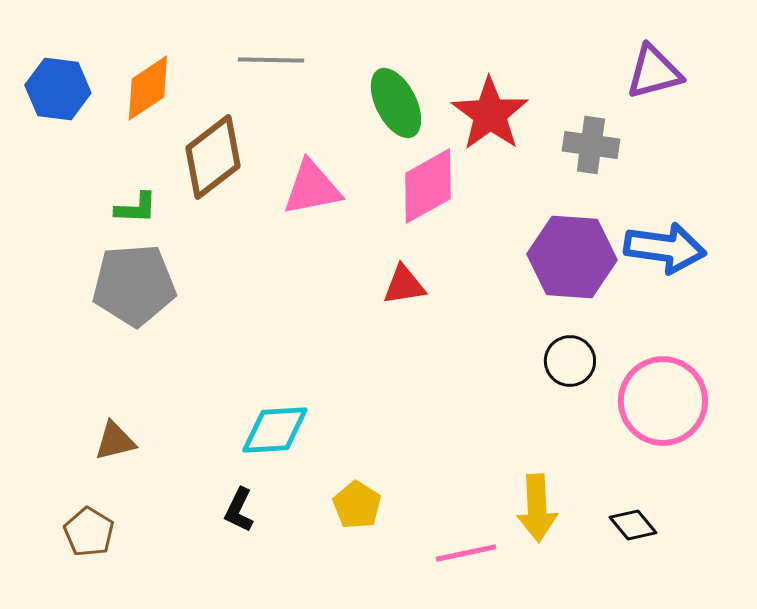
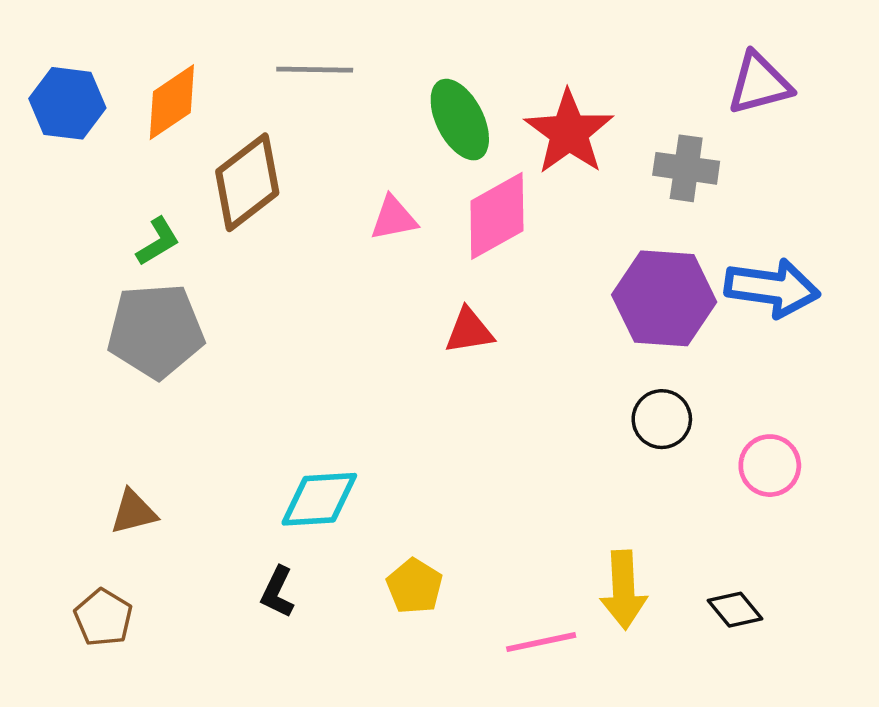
pink triangle: (312, 188) -> (394, 218), moved, size x0.7
green L-shape: (136, 208) -> (158, 241), turned -33
pink circle: (663, 401) -> (770, 466), size x0.6

